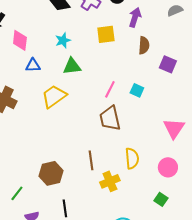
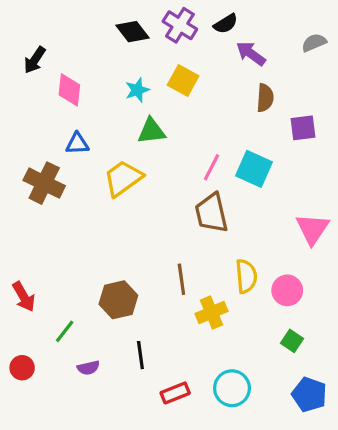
purple arrow: (135, 17) -> (251, 54), turned -72
yellow square: (106, 34) -> (183, 80), moved, turned 36
purple square: (168, 64) -> (303, 128), turned -30
blue triangle: (33, 65) -> (77, 144), moved
cyan square: (137, 90) -> (254, 169), size x1.6
pink circle: (168, 167) -> (287, 290), moved

